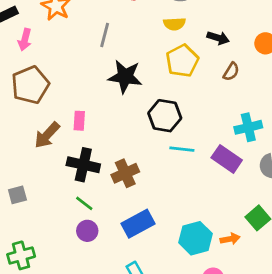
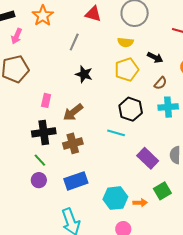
black star: (125, 77) -> (84, 74), size x0.7
black hexagon: (165, 116) -> (131, 109), moved
cyan cross: (248, 127) -> (168, 107), moved
brown arrow: (47, 135) -> (73, 112), moved
purple rectangle: (227, 159) -> (148, 158), moved
black cross: (83, 165) -> (44, 132), turned -30

